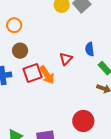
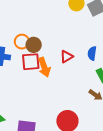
orange circle: (14, 25) -> (22, 42), moved
brown circle: (20, 51) -> (34, 45), moved

